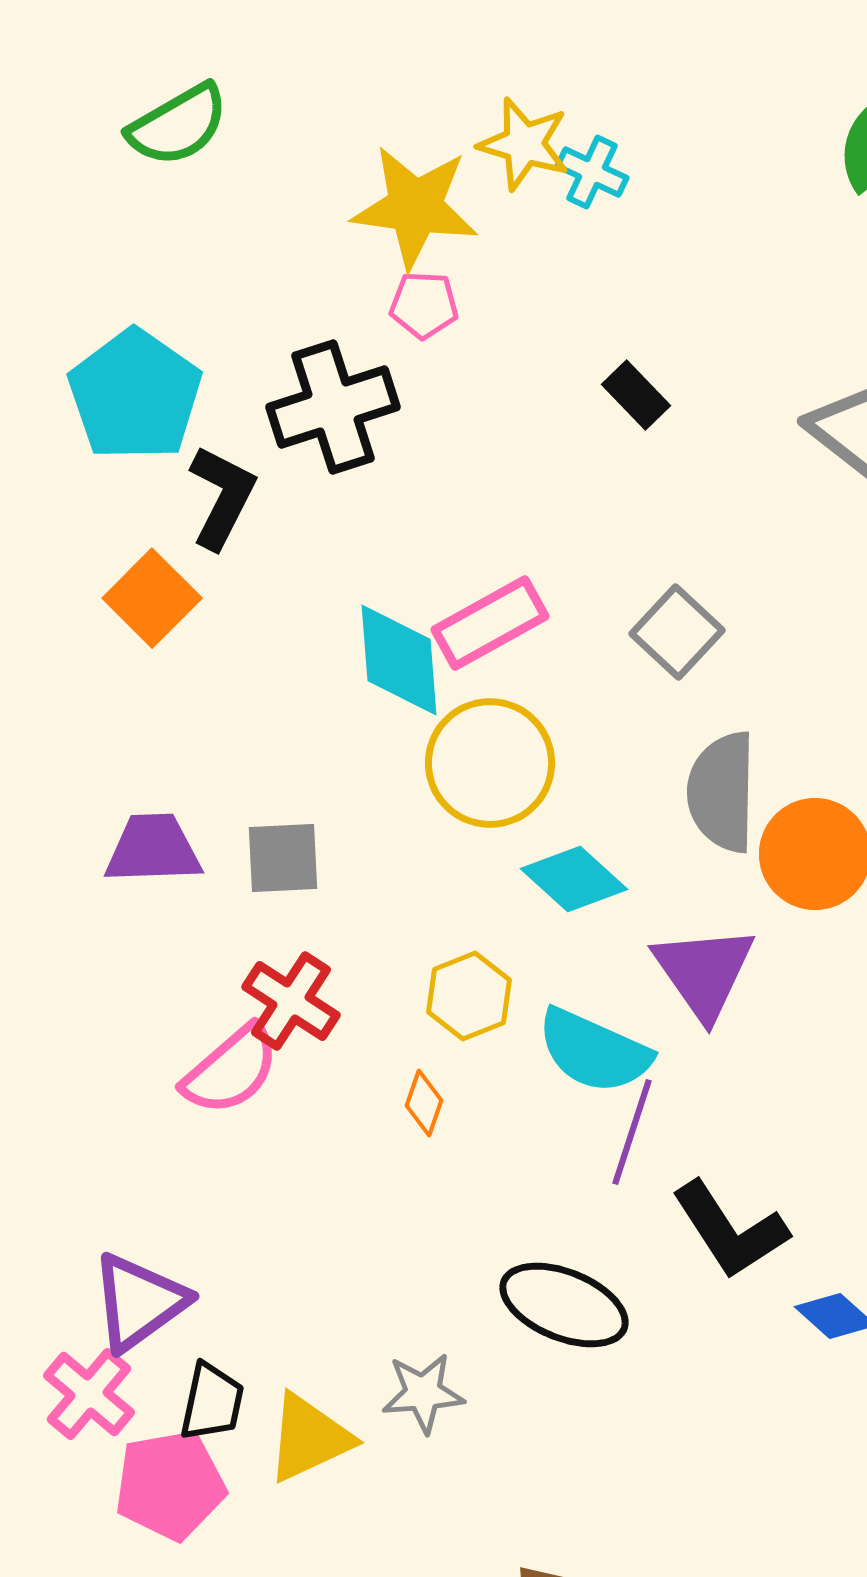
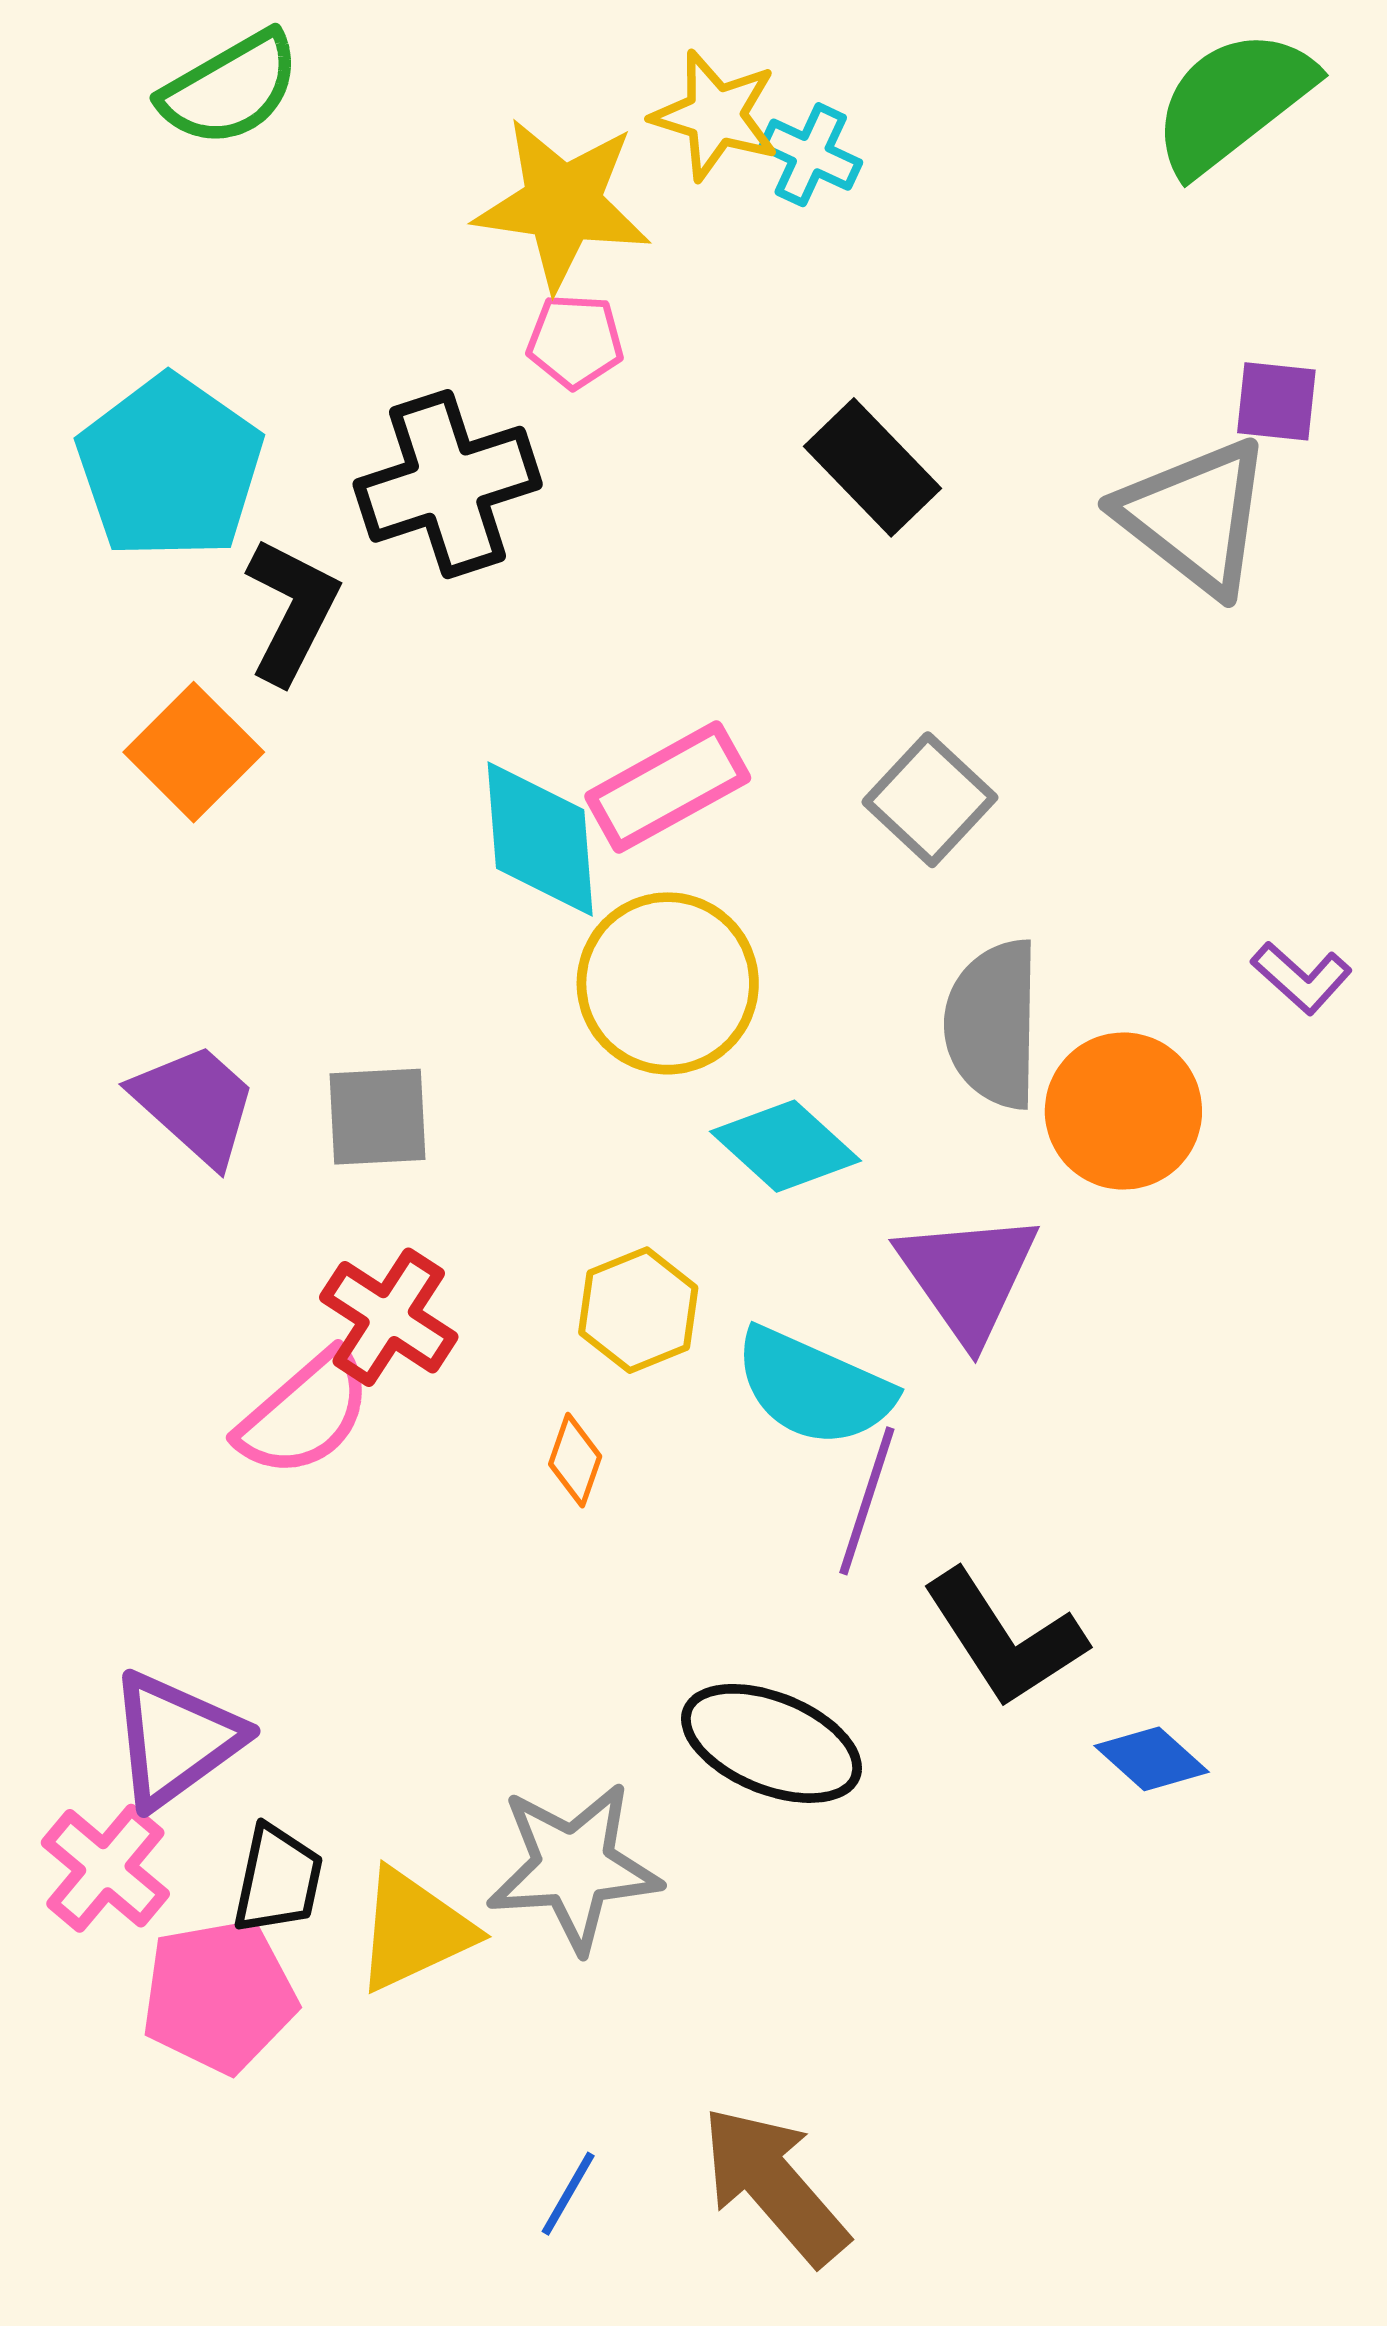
black rectangle: (636, 395) -> (872, 467), size x1.4
purple trapezoid: (153, 849) -> (195, 1104), turned 44
gray star: (423, 1393) -> (574, 1867), size x1.5

